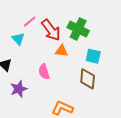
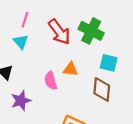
pink line: (30, 22) -> (25, 20), moved, turned -32
orange triangle: (62, 51) -> (70, 69), moved

